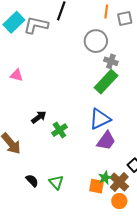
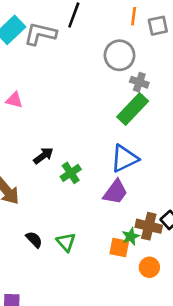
purple trapezoid: (106, 141) -> (115, 192), moved
brown cross: (119, 182) -> (149, 226), moved, turned -30

